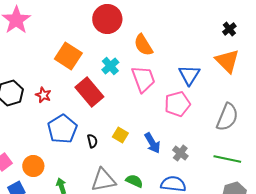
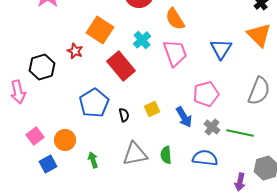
red star: (43, 95) -> (75, 51), moved
pink pentagon: (177, 104) -> (206, 94), moved
yellow square: (120, 135) -> (152, 109), turned 35
green line: (227, 159) -> (240, 133), moved
green semicircle: (134, 181) -> (166, 155), turned -120

